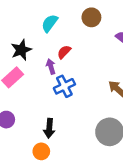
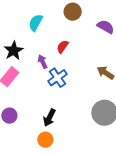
red semicircle: (64, 52) -> (63, 47), moved
black arrow: (49, 128) -> (49, 118), turned 30

